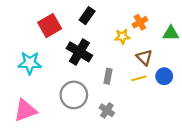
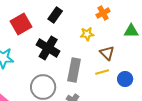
orange cross: (140, 22) -> (103, 13), moved
gray rectangle: (108, 76) -> (74, 70), size x1.6
blue circle: (164, 76) -> (125, 79), moved

